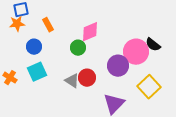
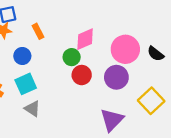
pink circle: (136, 52) -> (125, 49), moved
red circle: (87, 78) -> (82, 75), moved
gray triangle: (72, 81) -> (32, 109), moved

